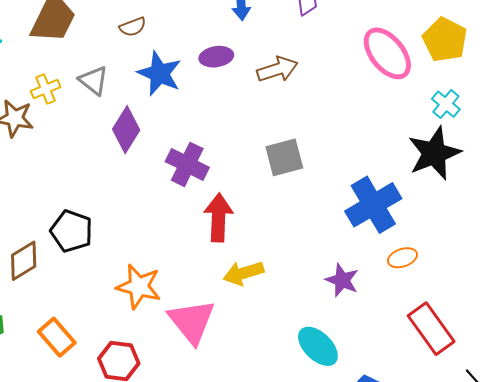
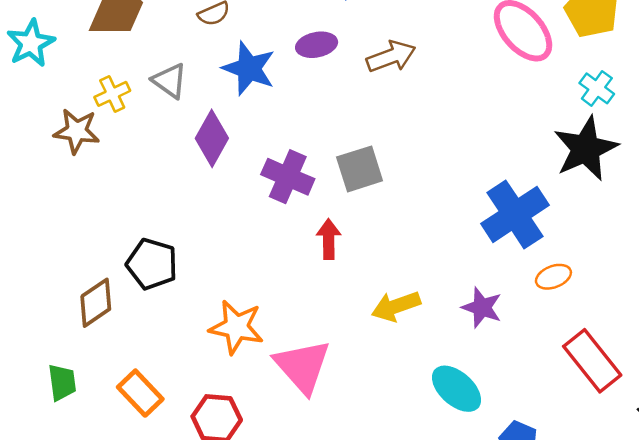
gray square: (284, 157) -> (360, 169), moved
red arrow: (218, 218) -> (329, 239), size x0.7
yellow arrow: (243, 273) -> (396, 306), moved

